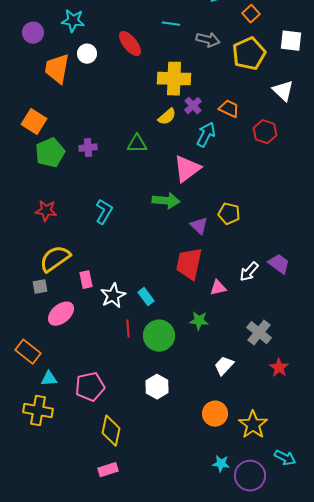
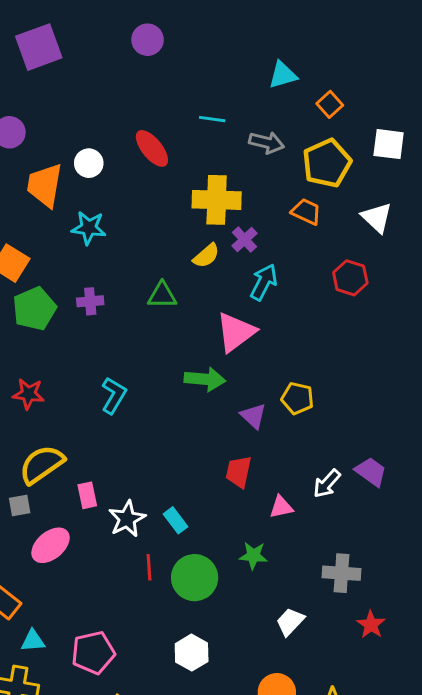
cyan star: (73, 21) -> (89, 228), moved
orange trapezoid: (229, 109) -> (306, 212), moved
red trapezoid: (189, 264) -> (239, 472), size x0.7
gray cross: (259, 333) -> (342, 573), turned -35

